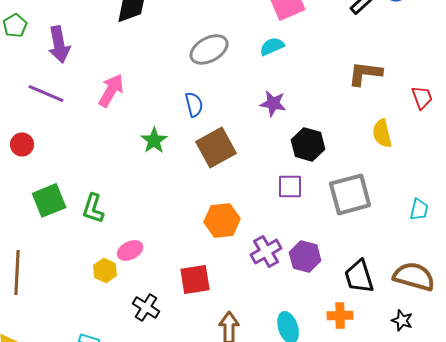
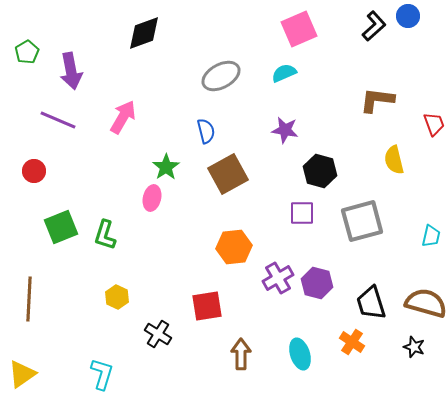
pink ellipse: (130, 250) -> (152, 198), moved, turned -50
orange cross: (340, 315) -> (352, 342), turned 35

